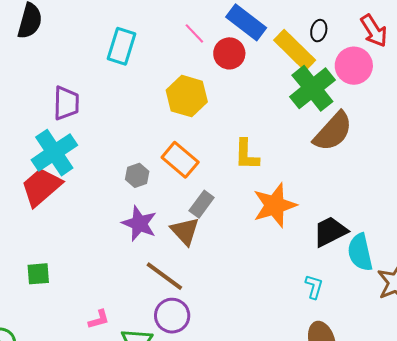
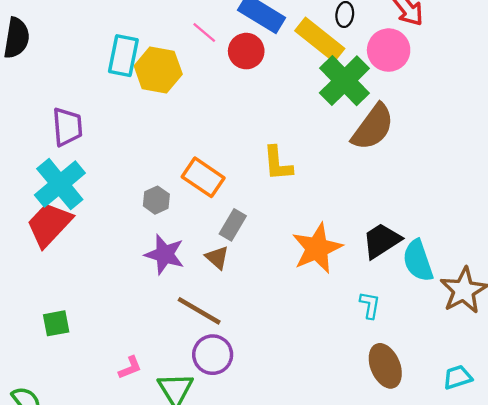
yellow hexagon: (187, 96) -> (158, 70), moved
orange star: (275, 205) -> (317, 248), moved
brown triangle: (185, 231) -> (217, 258), size x0.7

